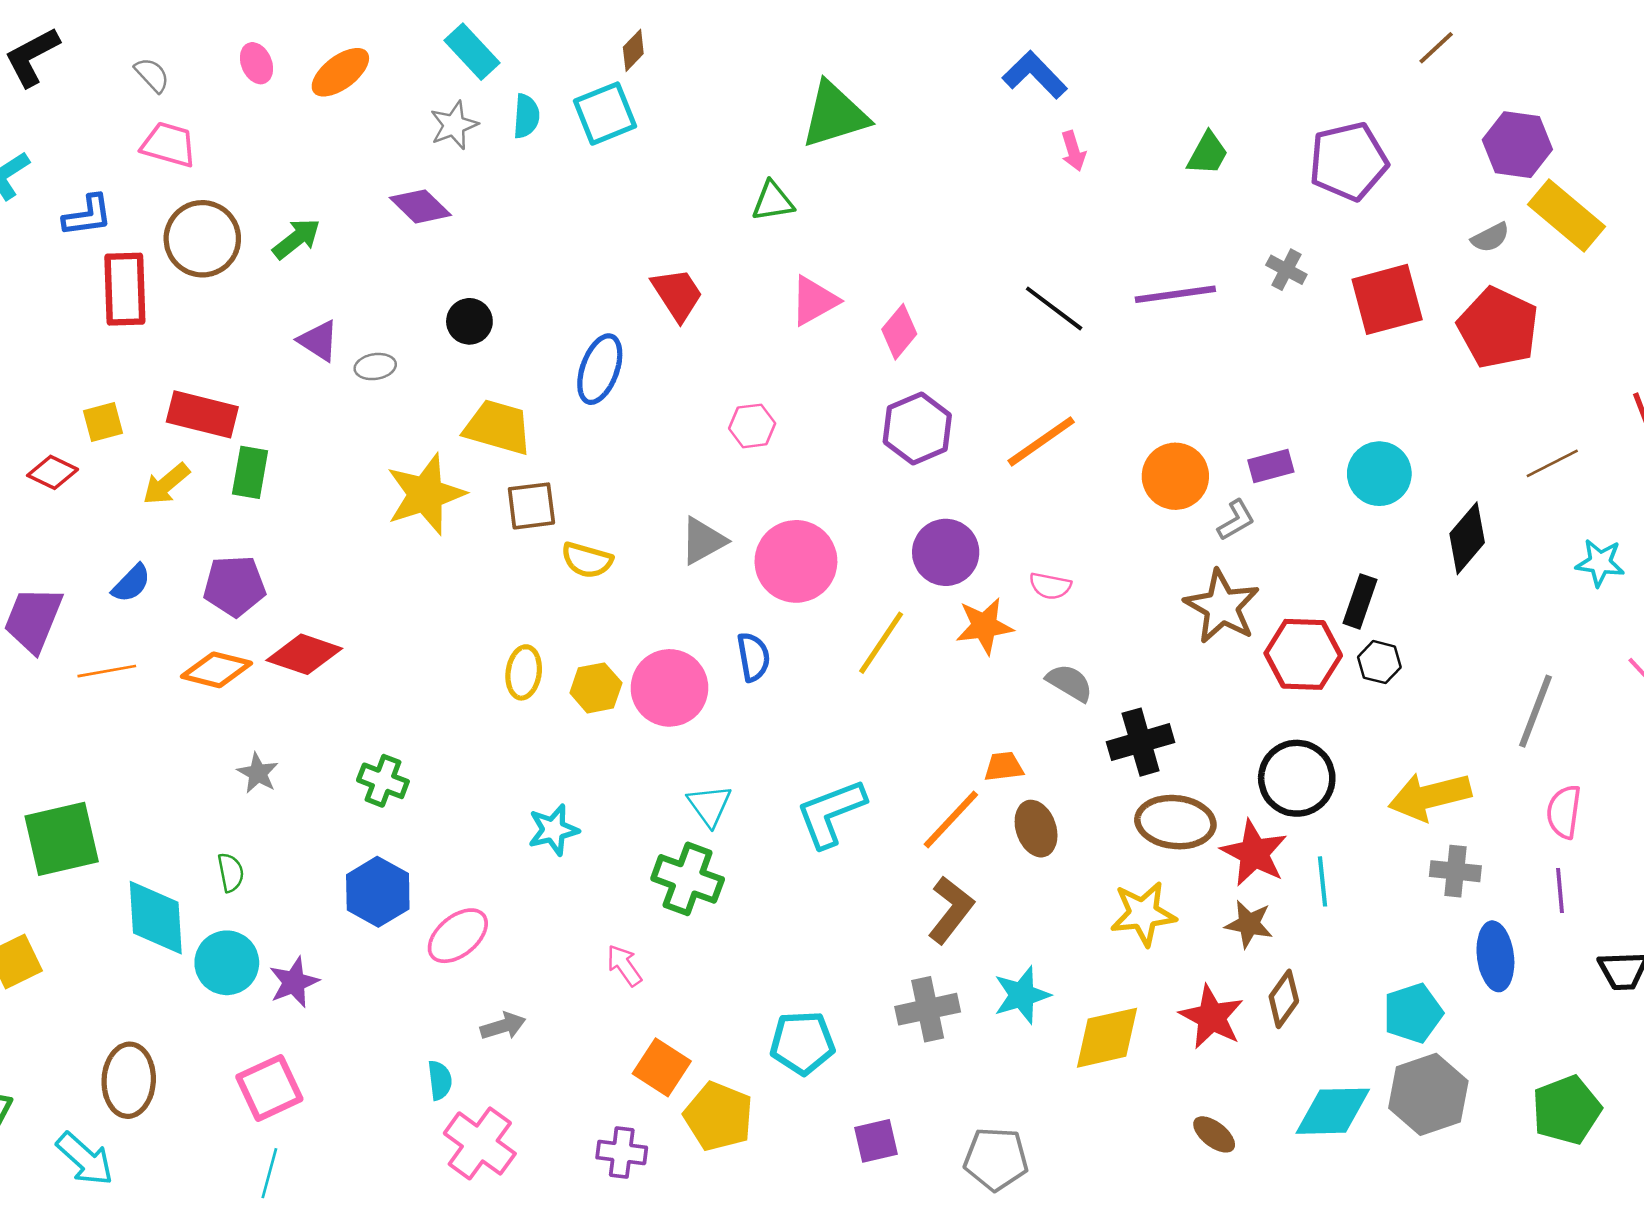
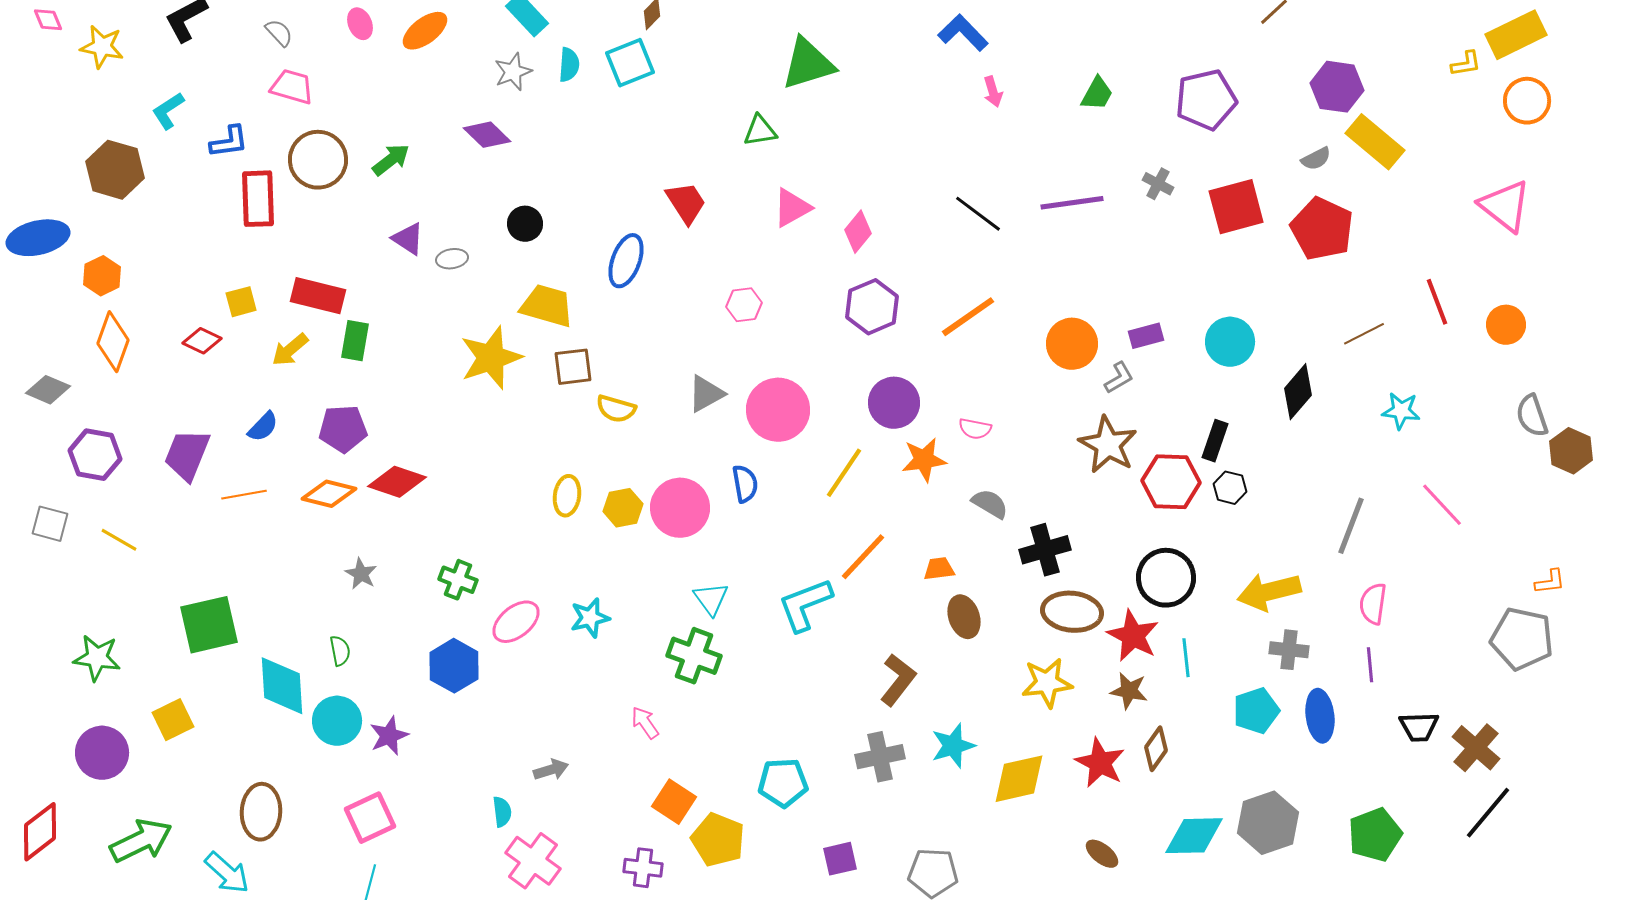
orange line: (951, 820) -> (863, 557), moved
pink ellipse: (458, 936) -> (516, 622), moved
cyan pentagon: (1413, 1013) -> (1256, 711), moved

